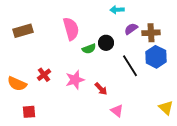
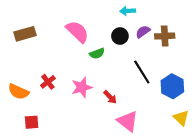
pink semicircle: (71, 29) -> (77, 32), turned -30
black circle: (106, 43) -> (120, 36), moved
blue hexagon: (156, 57) -> (172, 86), moved
pink triangle: (117, 111) -> (128, 121), size x1.5

